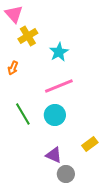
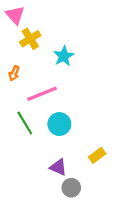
pink line: (59, 86) -> (42, 94), moved

